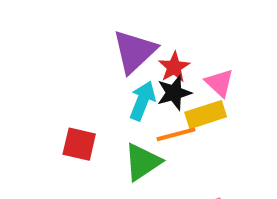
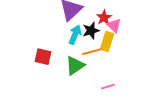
red star: (174, 67) -> (104, 18), moved
yellow rectangle: (206, 115) -> (107, 42), turned -54

